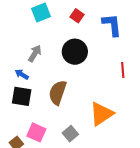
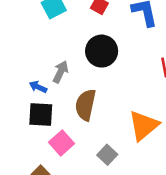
gray arrow: (35, 53) -> (61, 72), moved
pink square: (36, 132) -> (61, 143), moved, turned 30

